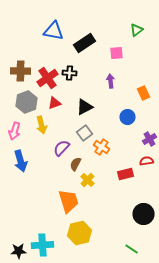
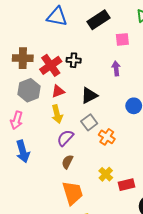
black rectangle: (85, 43) -> (98, 20), moved
yellow arrow: (42, 125) -> (57, 114), moved
brown semicircle: (76, 164) -> (67, 162), moved
red rectangle: (126, 174) -> (126, 185), moved
yellow cross: (88, 180) -> (106, 174), moved

